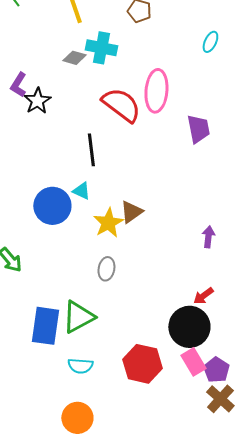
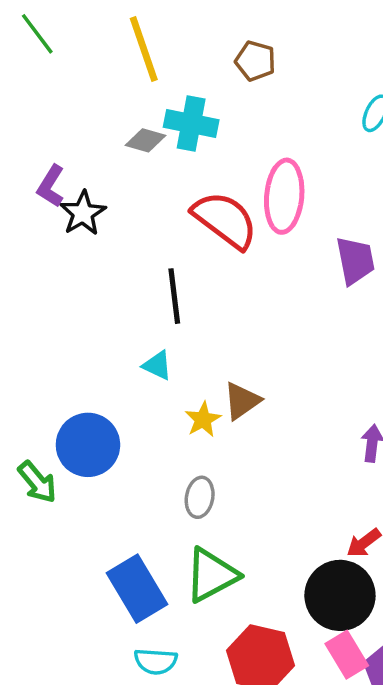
blue circle: (52, 206) -> (88, 445), moved
yellow star: (108, 223) -> (203, 419), size x0.7
green triangle: (78, 317) -> (211, 575), moved
blue rectangle: (45, 326) -> (137, 589), moved, turned -39

